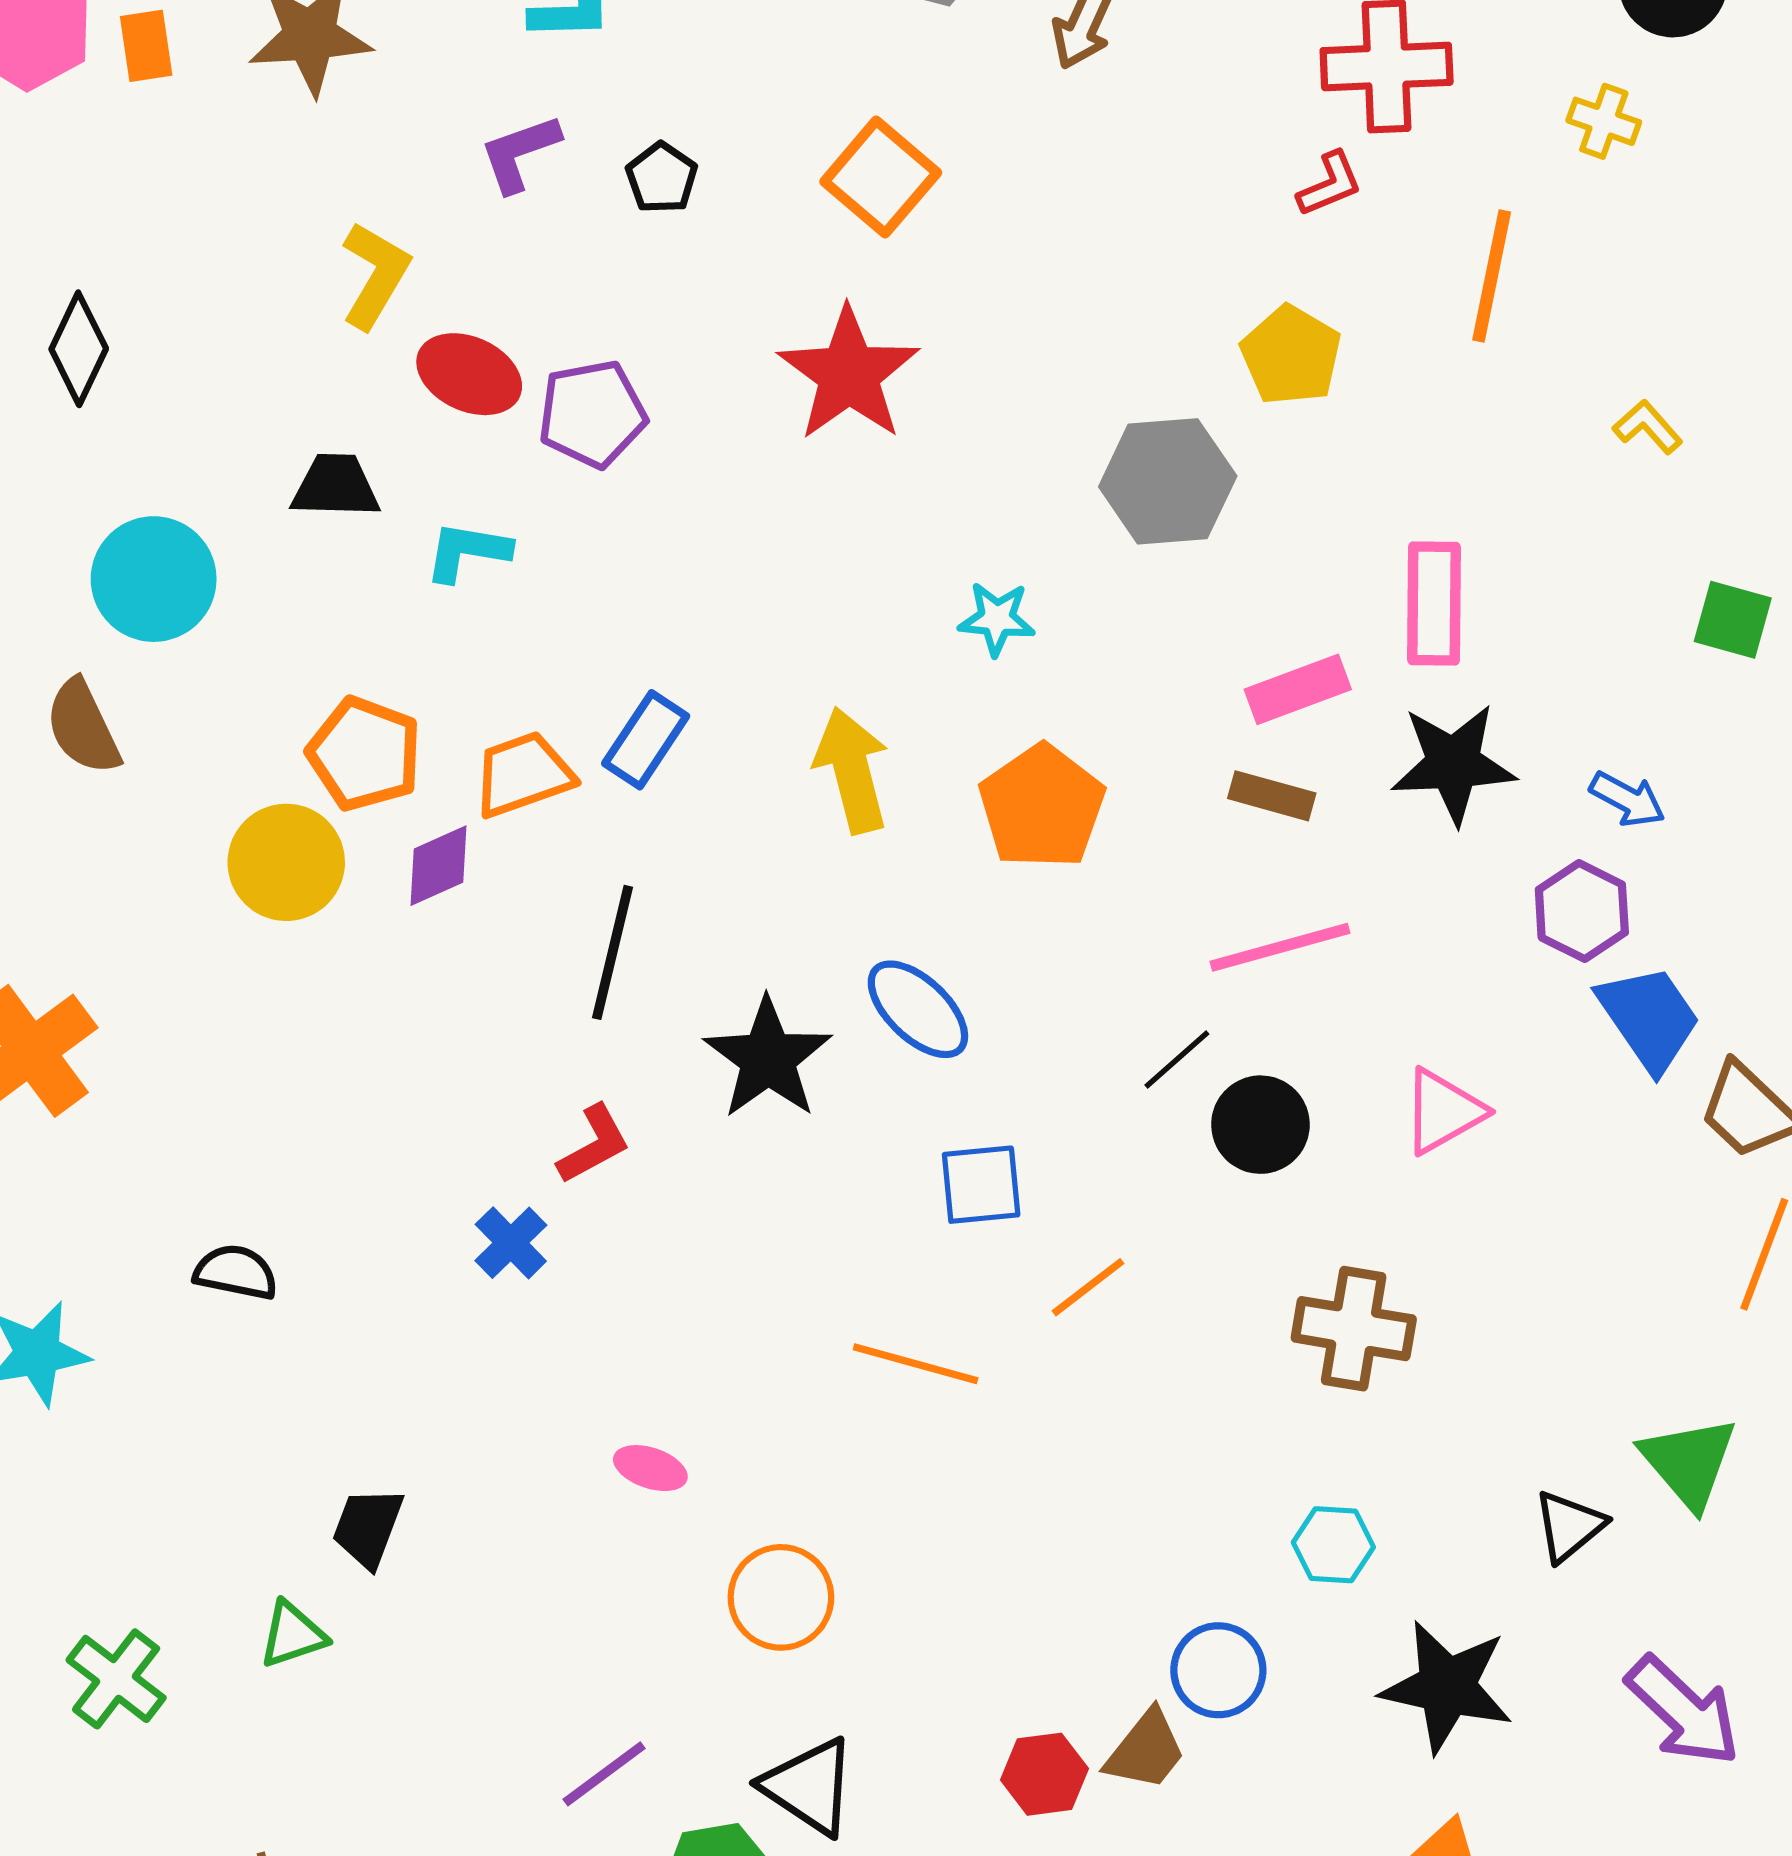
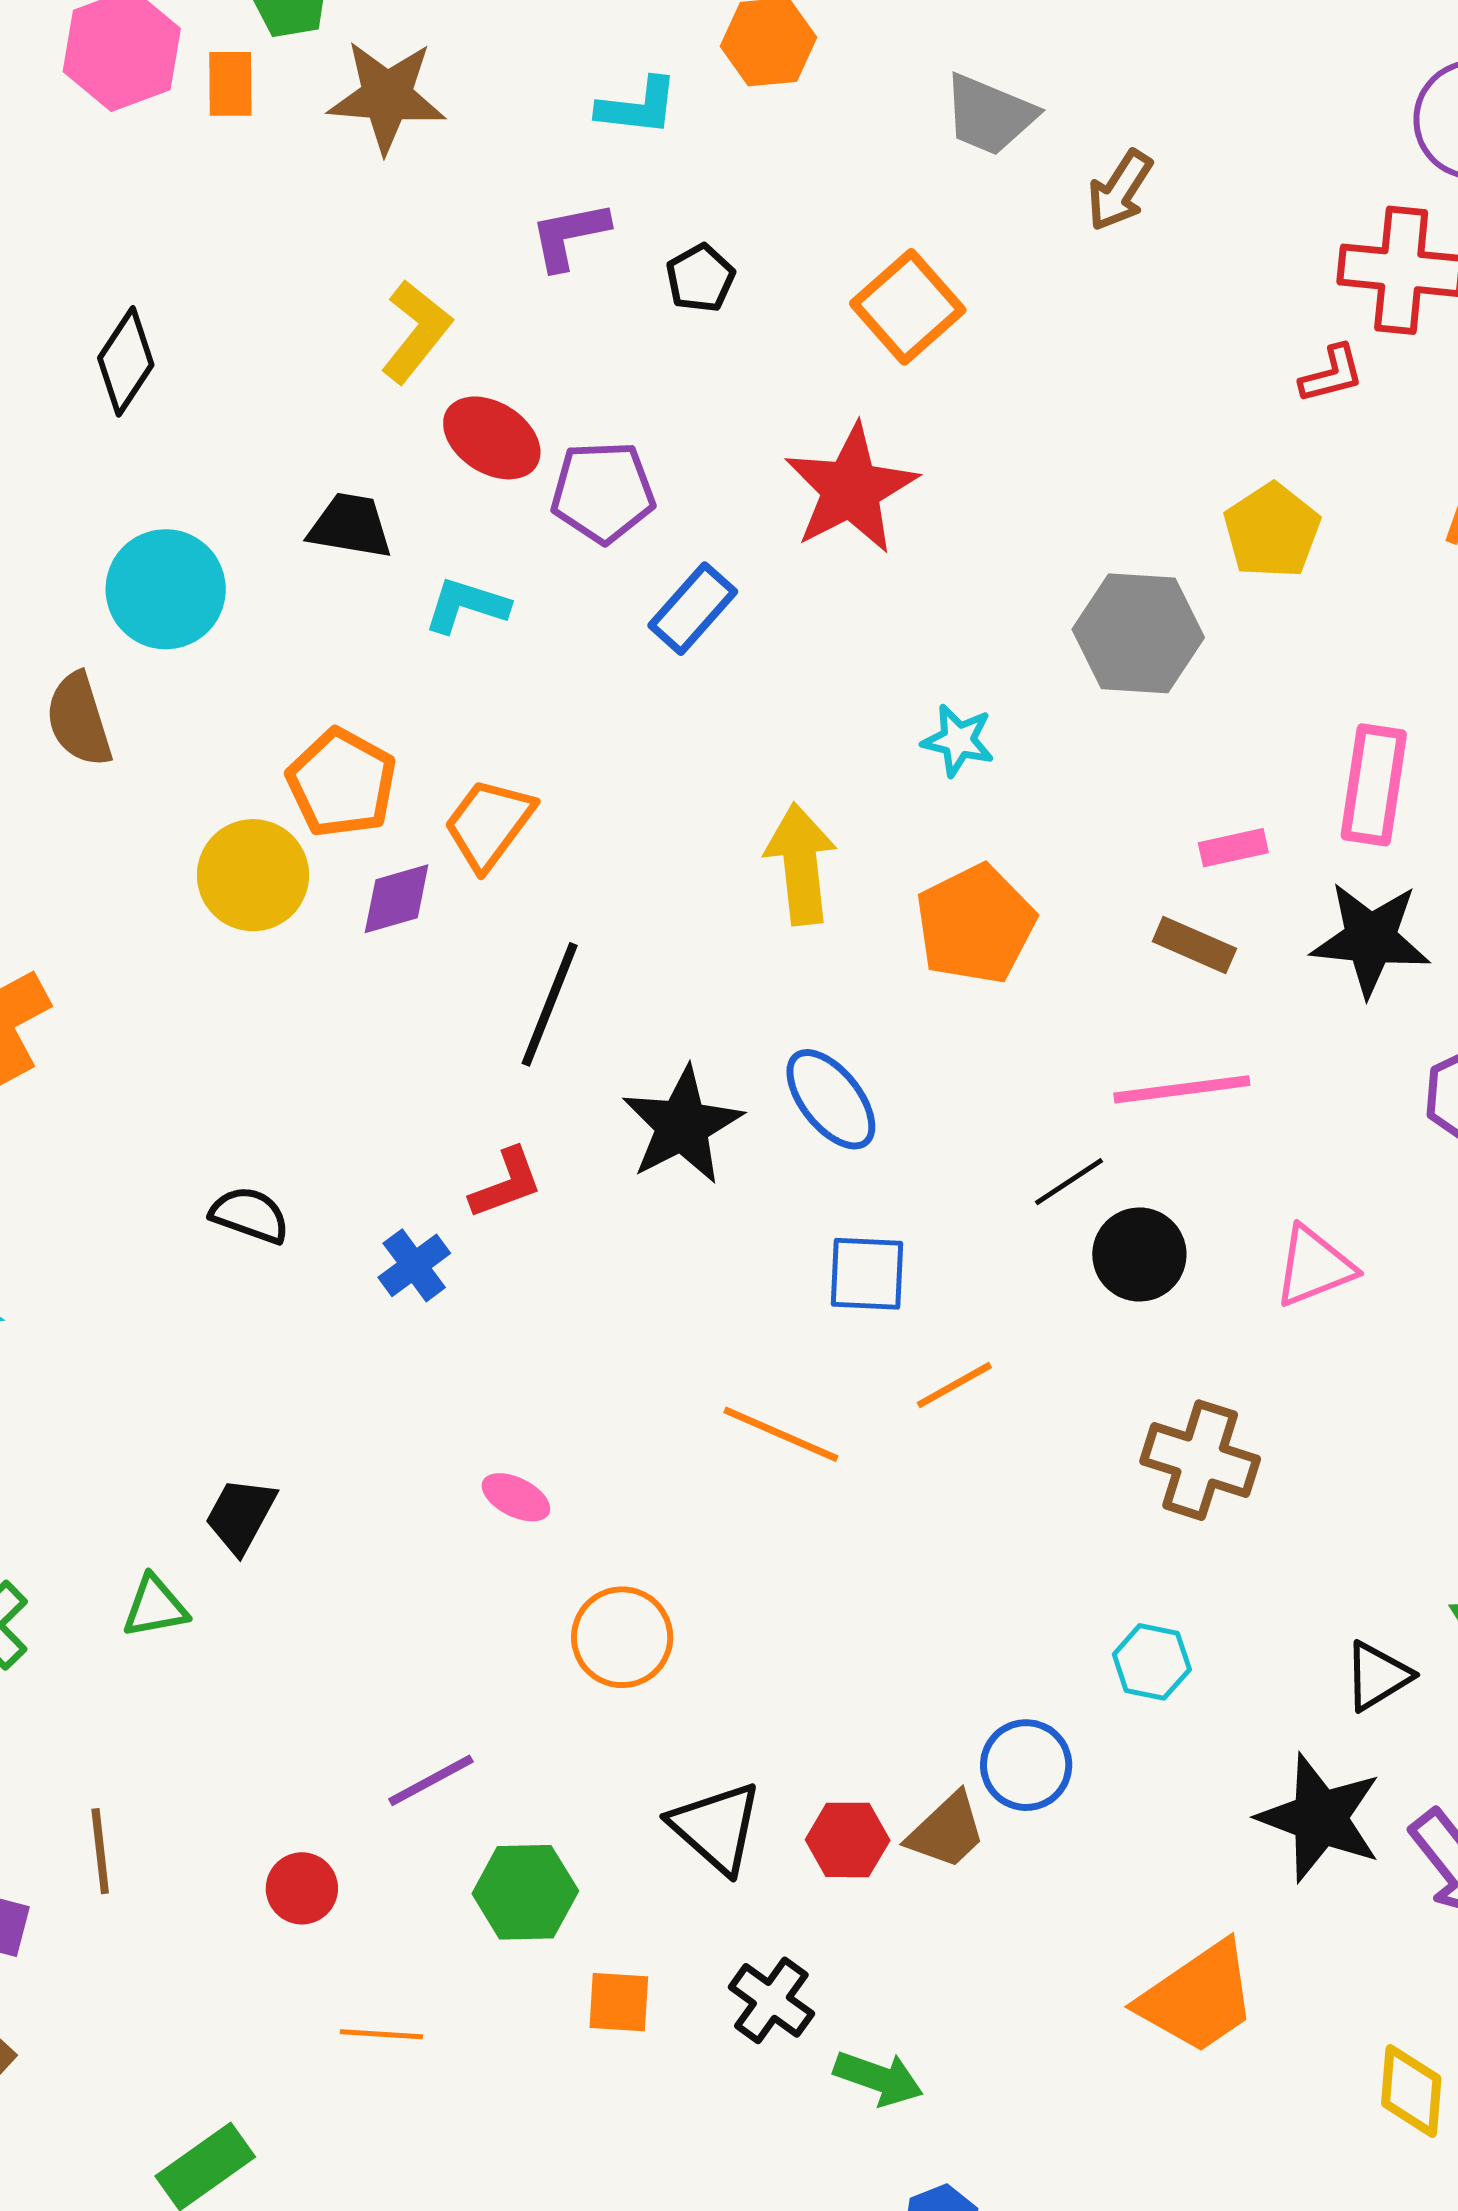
pink rectangle: (1298, 689) -> (1233, 848), size x0.7
blue rectangle: (646, 740) -> (693, 609), moved
orange trapezoid: (523, 774) -> (489, 824), turned -42
black semicircle: (236, 1272) -> (250, 1215), moved
black star: (1447, 1687) -> (1320, 1818), moved
black triangle: (809, 1786) -> (716, 1827), moved

